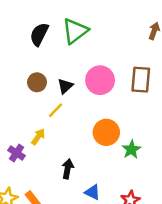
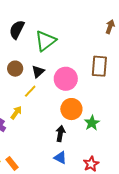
green triangle: (75, 31) -> (45, 41), moved
pink circle: (100, 80) -> (66, 79), moved
black arrow: (68, 169) -> (60, 134), moved

